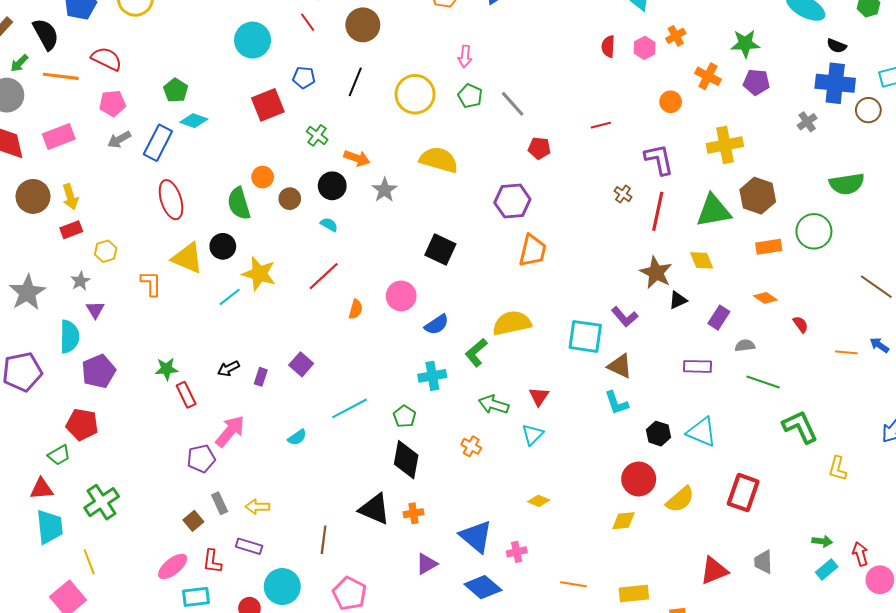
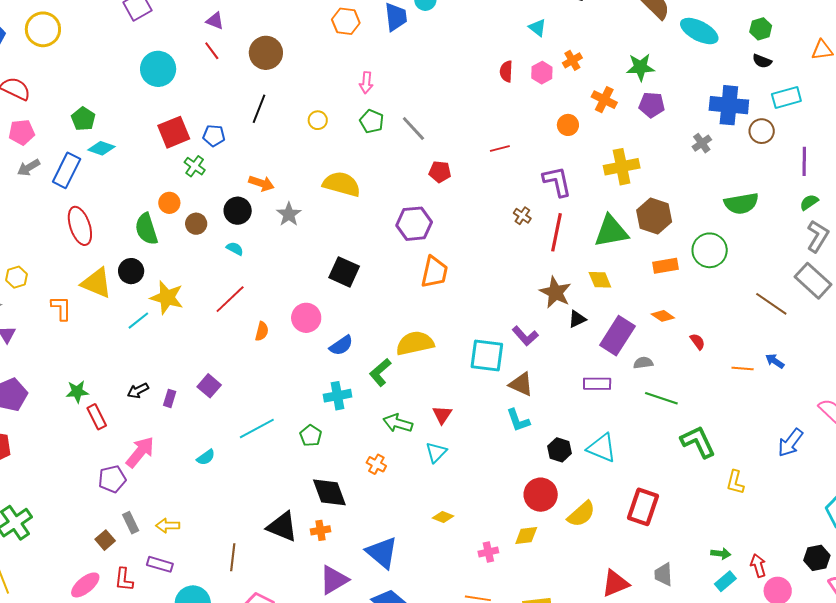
black semicircle: (837, 46) -> (762, 61), moved
blue pentagon: (304, 78) -> (214, 136), moved
yellow circle: (415, 94) -> (318, 120), size x0.5
green cross: (317, 135) -> (195, 166), moved
purple rectangle: (719, 318) -> (617, 336), size x1.6
black diamond: (406, 460) -> (329, 492), moved, turned -30
pink cross: (517, 552) -> (488, 552), moved
purple triangle: (427, 564) -> (334, 580), size x1.4

